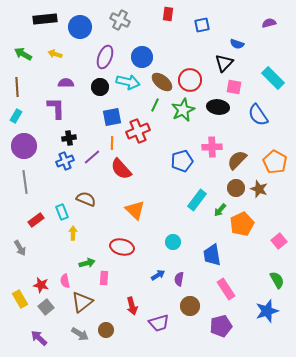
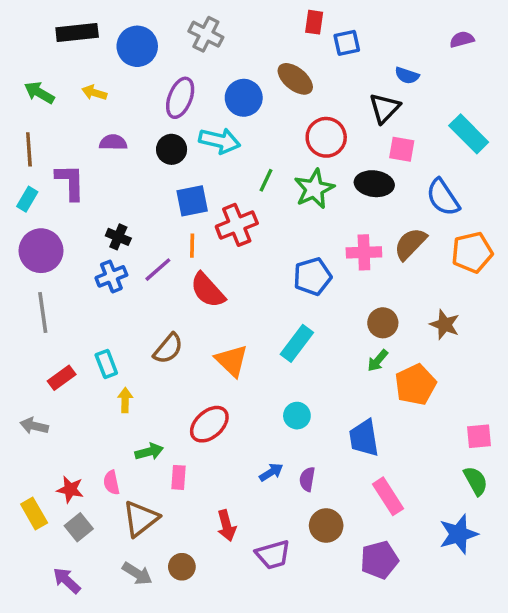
red rectangle: (168, 14) -> (314, 22), moved
brown ellipse: (162, 82) -> (295, 79), moved
purple L-shape: (56, 108) -> (70, 182), moved
black cross: (69, 138) -> (118, 237), turned 32
brown semicircle: (237, 160) -> (410, 244), moved
orange pentagon: (275, 162) -> (472, 252), moved, turned 30
brown circle: (236, 188) -> (383, 323), moved
brown semicircle: (86, 199) -> (168, 349), moved, turned 108
cyan rectangle: (197, 200) -> (297, 343), moved
pink square: (279, 241) -> (479, 436), moved, turned 35
red ellipse: (122, 247) -> (209, 424), turned -55
gray arrow: (20, 248) -> (34, 426), turned 133

